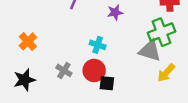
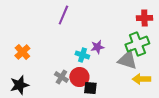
purple star: (115, 12) -> (97, 47), moved
gray cross: (64, 70) -> (61, 77), moved
yellow arrow: (166, 73) -> (141, 79), turned 48

